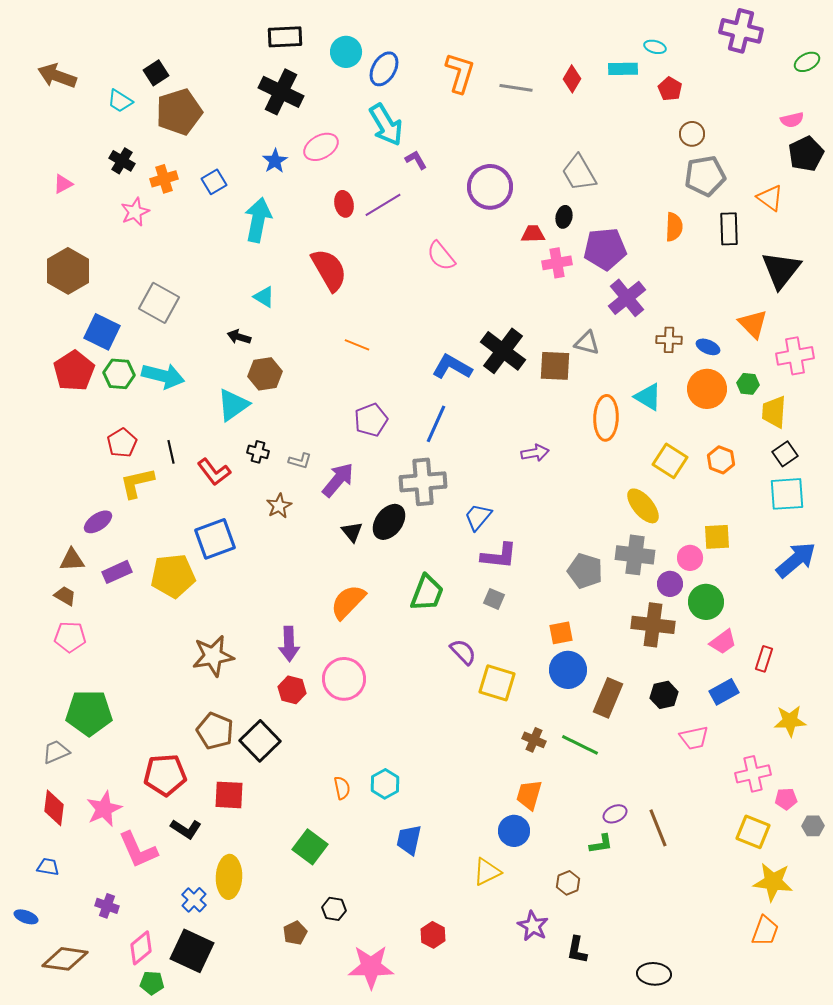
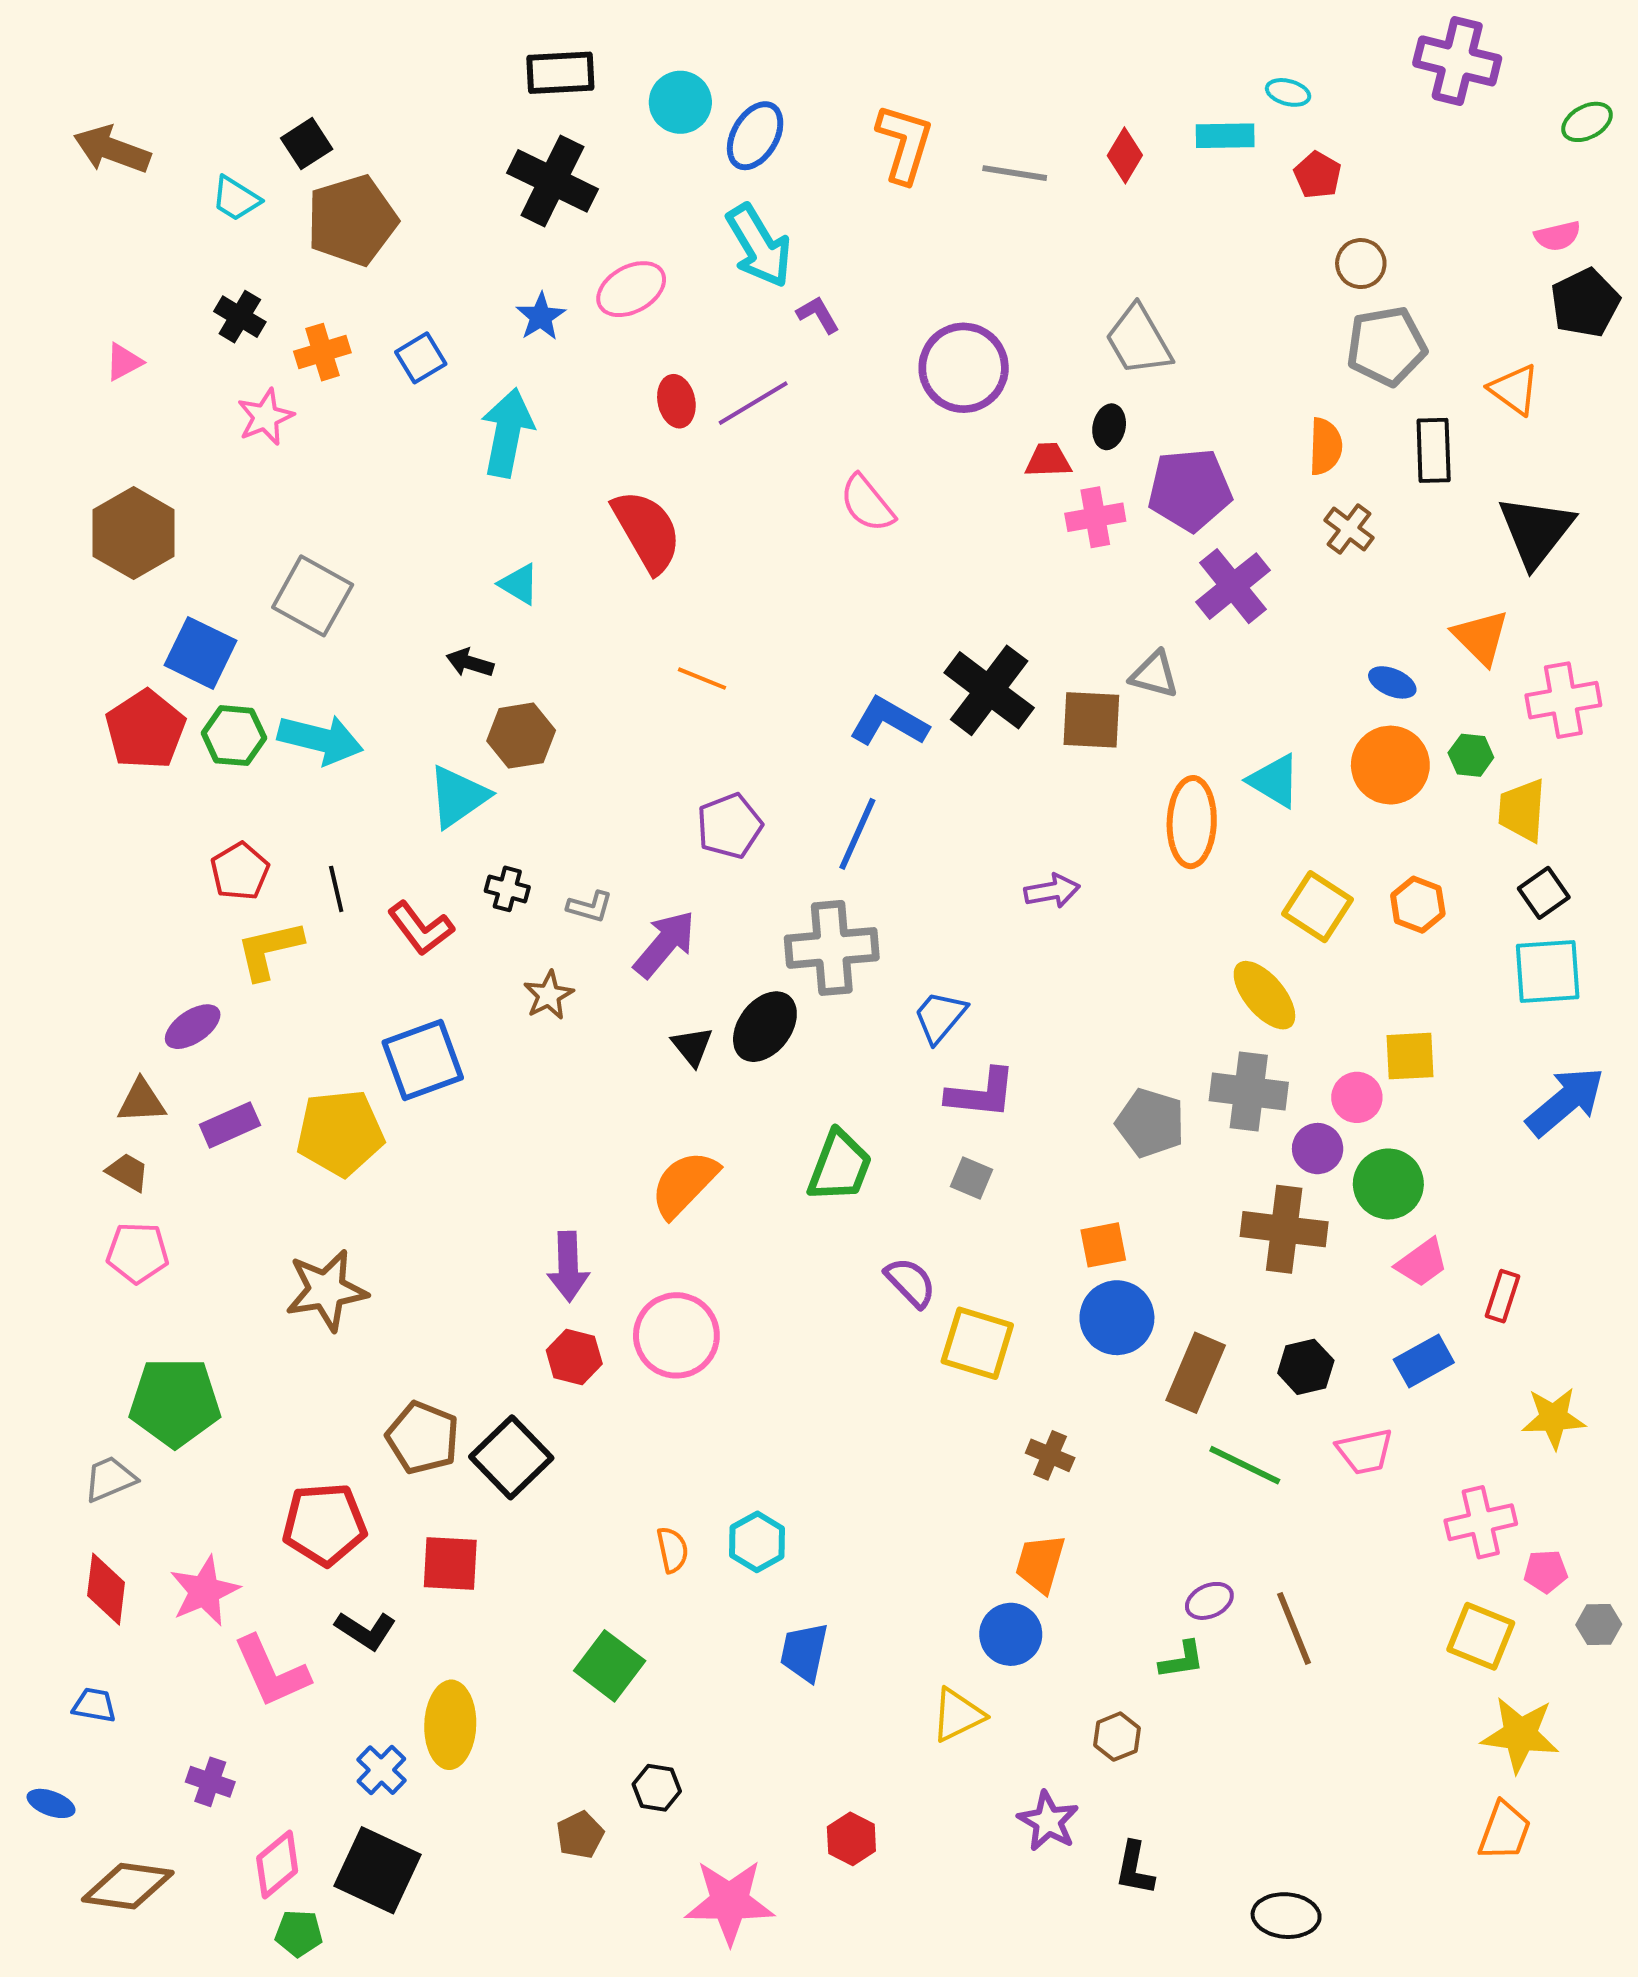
brown cross: (669, 340) -> (1349, 529), moved, turned 35
brown star: (213, 656) -> (326, 1290), moved
green line: (580, 745) -> (1245, 1465), moved

